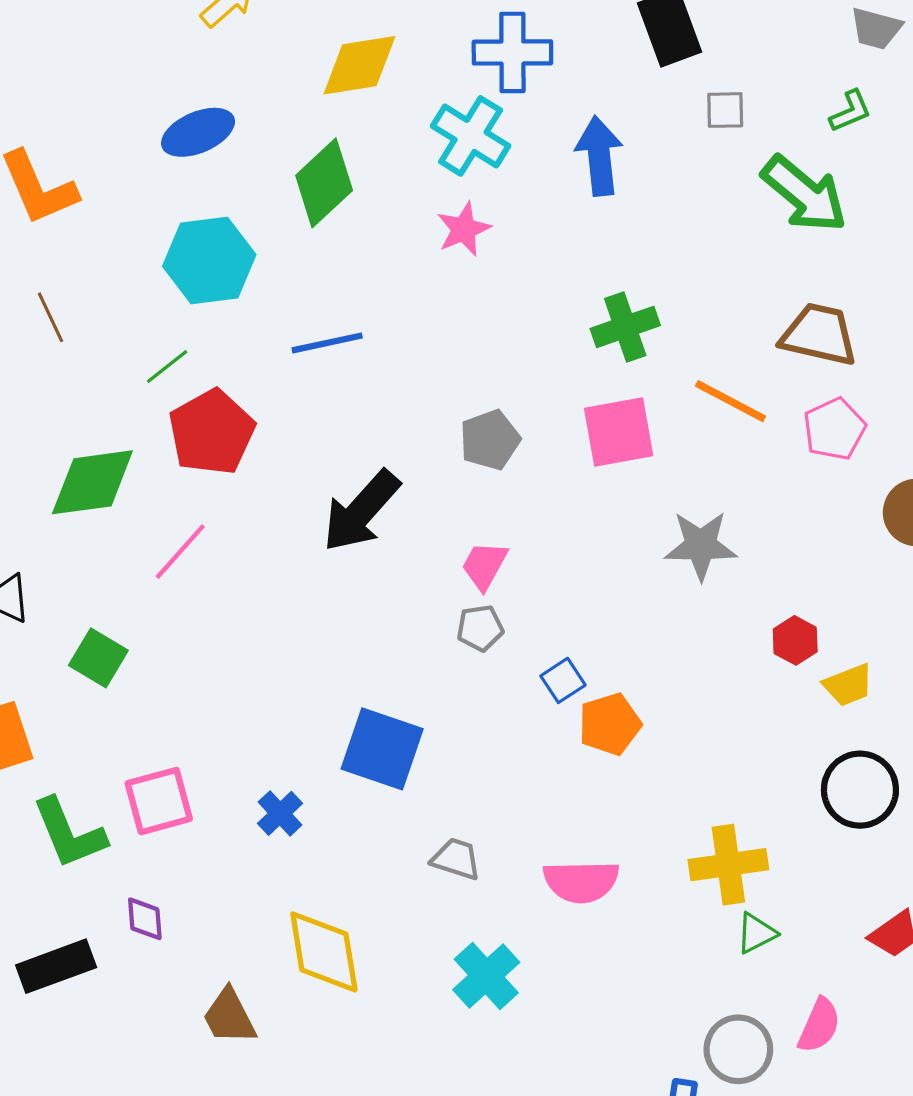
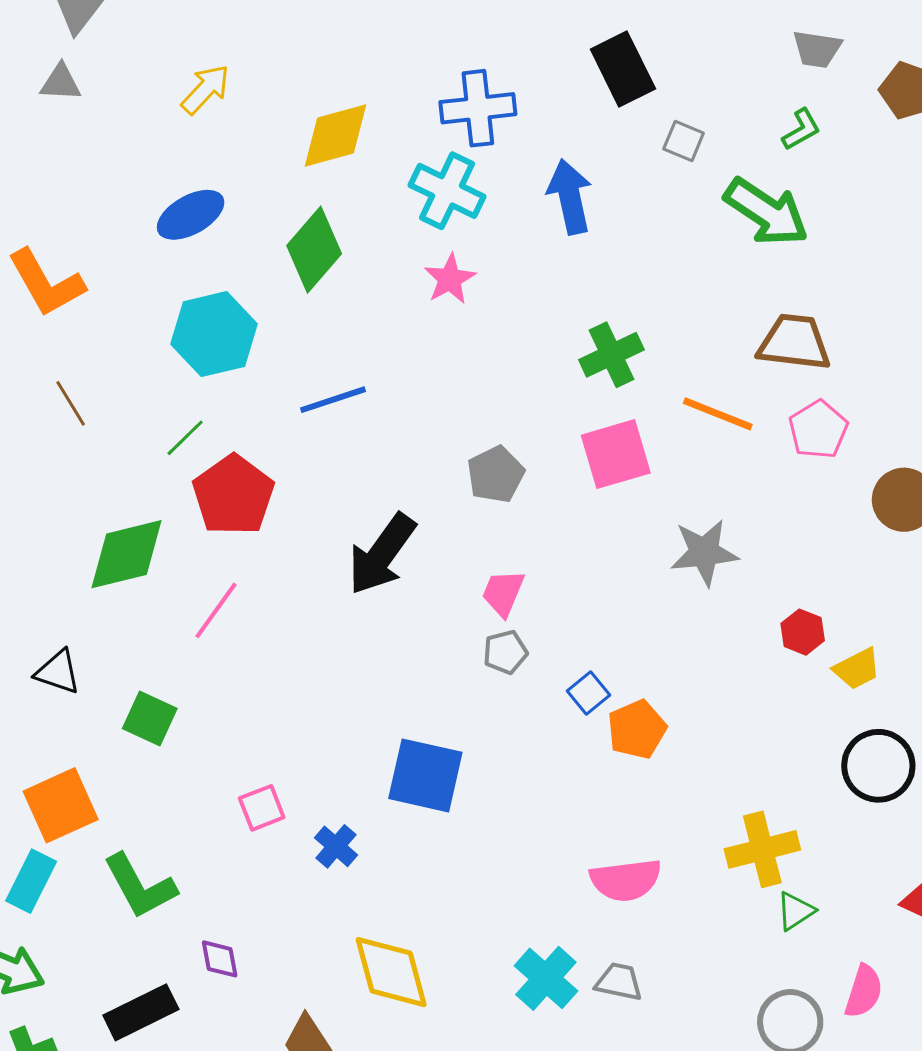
gray square: (725, 110) -> (684, 141), turned 30
pink square: (159, 801) -> (262, 808), moved, size x0.7
gray trapezoid: (456, 859) -> (619, 982), moved

